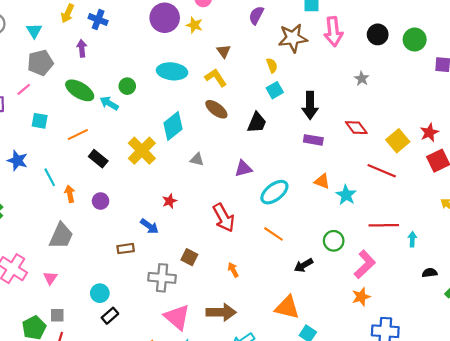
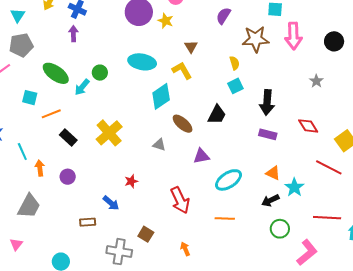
purple arrow: (82, 48) -> (73, 34), moved
cyan arrow: (109, 103) -> (82, 87), turned -84
brown ellipse: (216, 109) -> (183, 124), moved
cyan square: (40, 121) -> (30, 98), moved
cyan diamond: (173, 126) -> (161, 96), moved
orange line: (273, 234) -> (225, 218), turned -36
black arrow: (304, 265) -> (270, 200), moved

